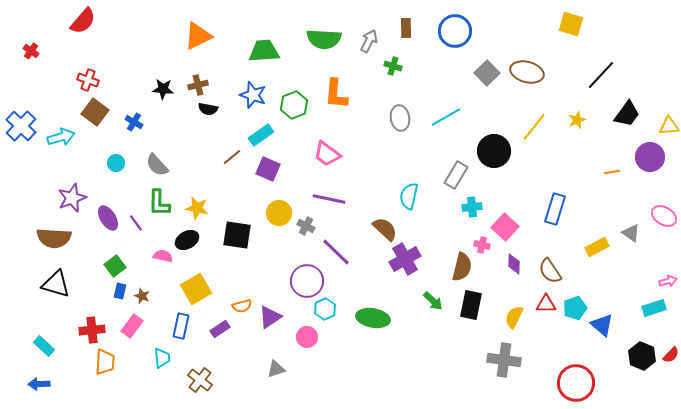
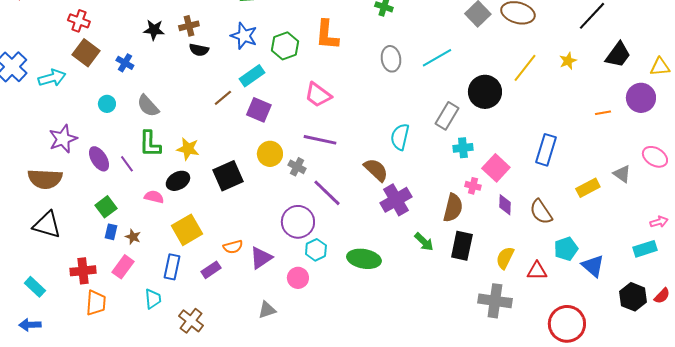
black square: (237, 235) -> (228, 176), turned -32
red triangle: (546, 304) -> (537, 271), moved

